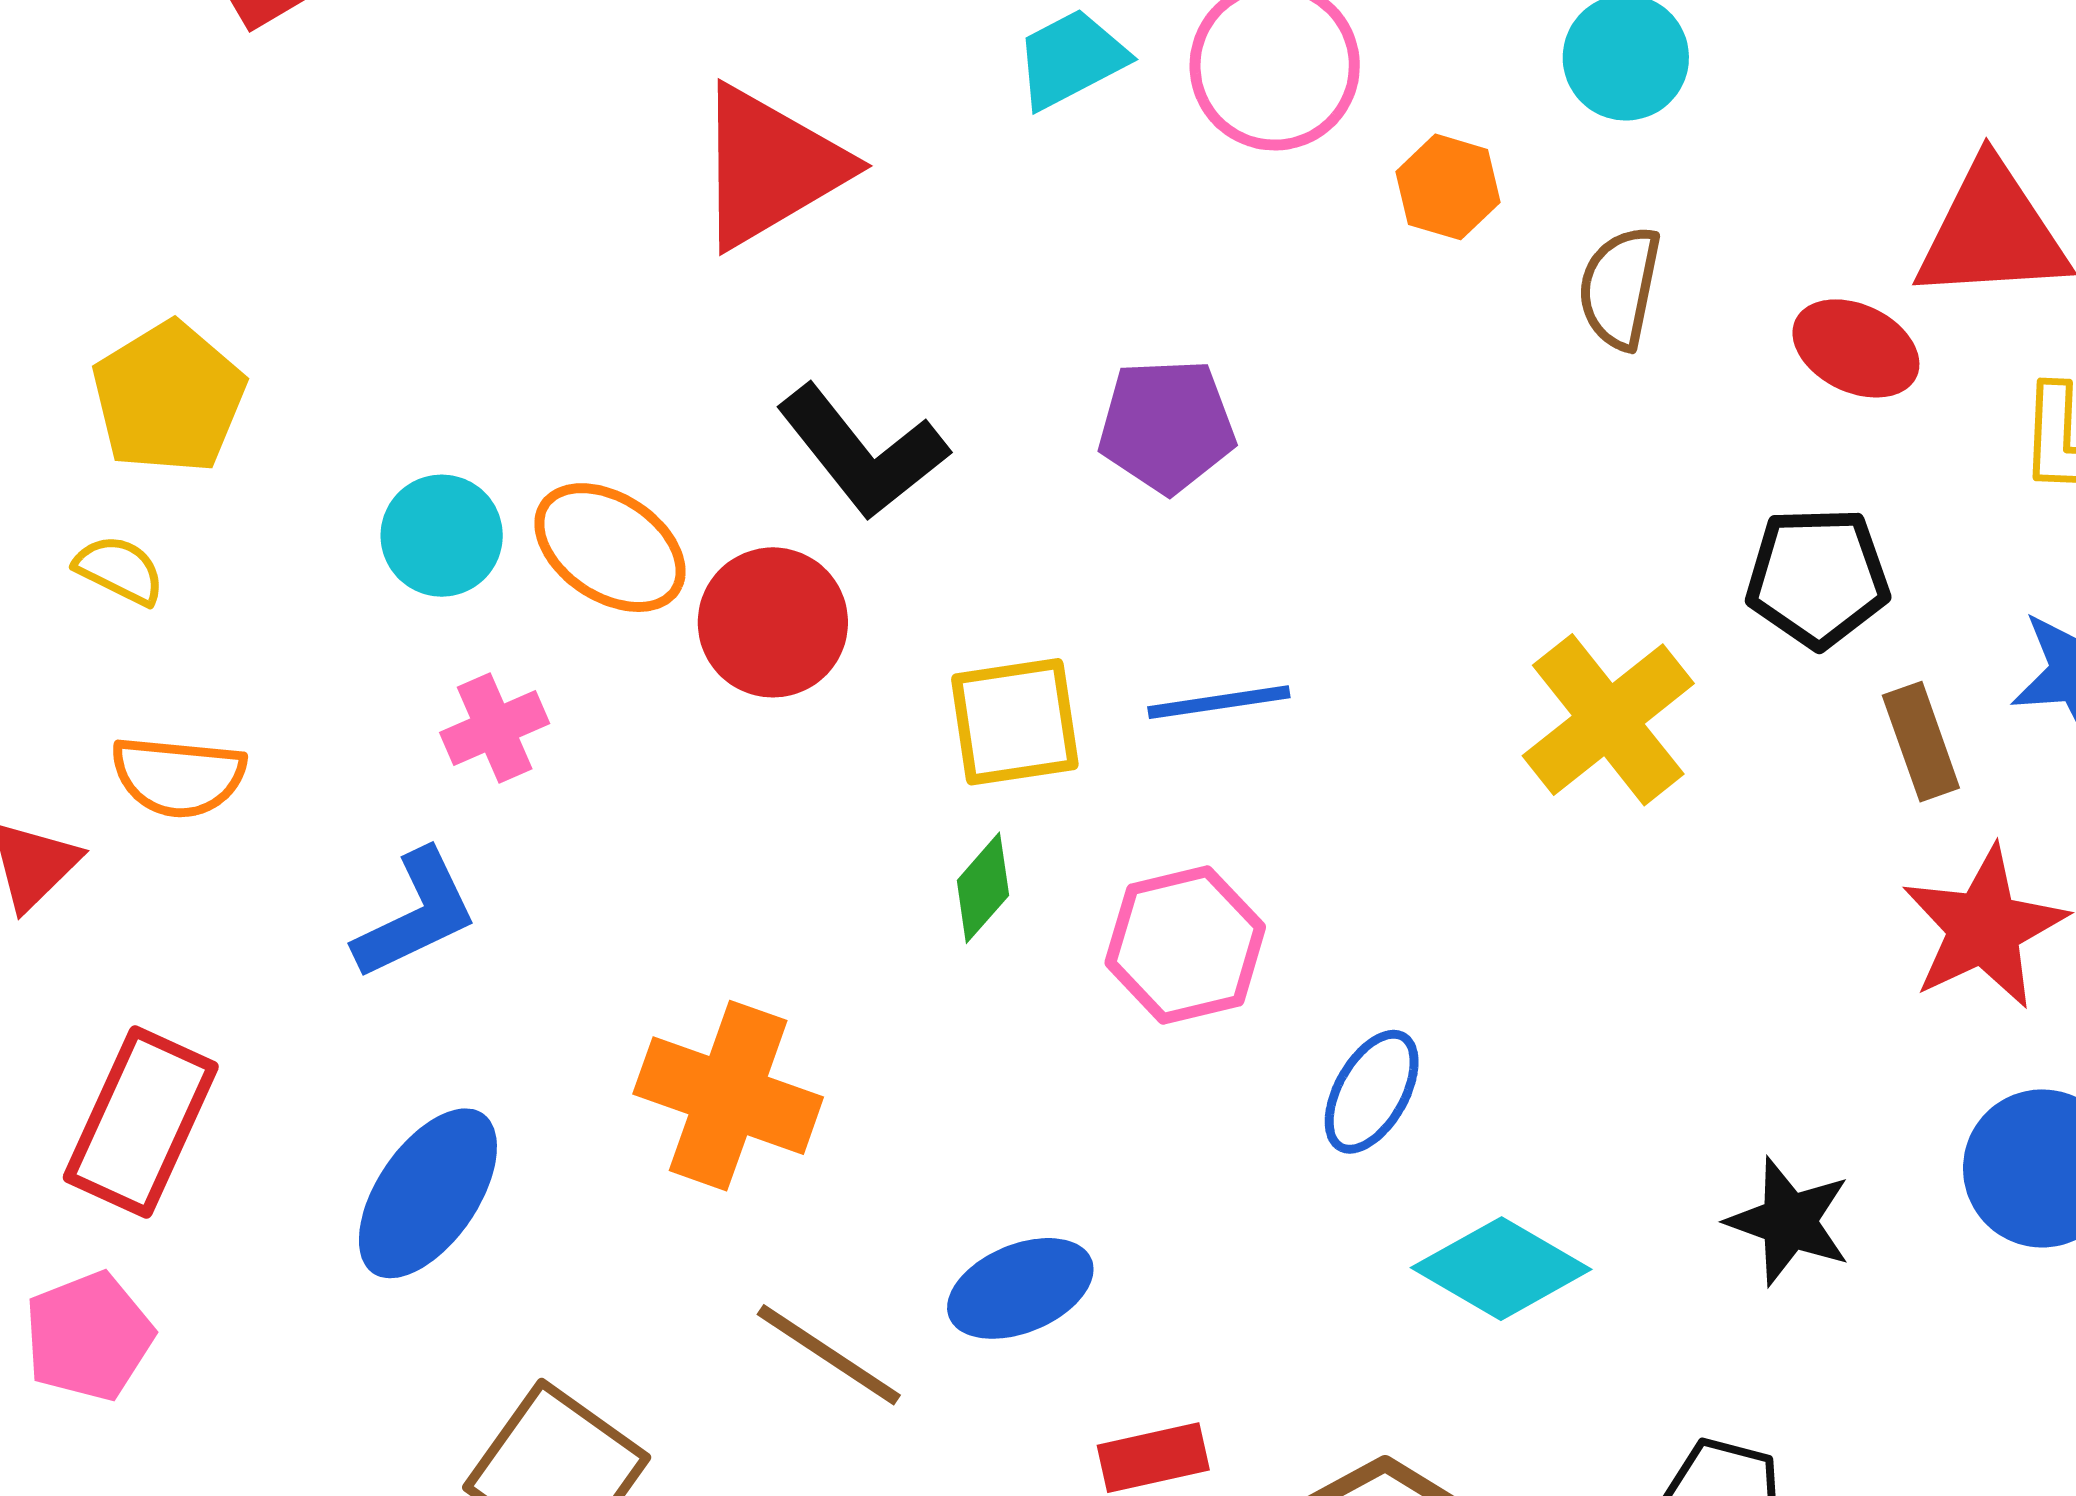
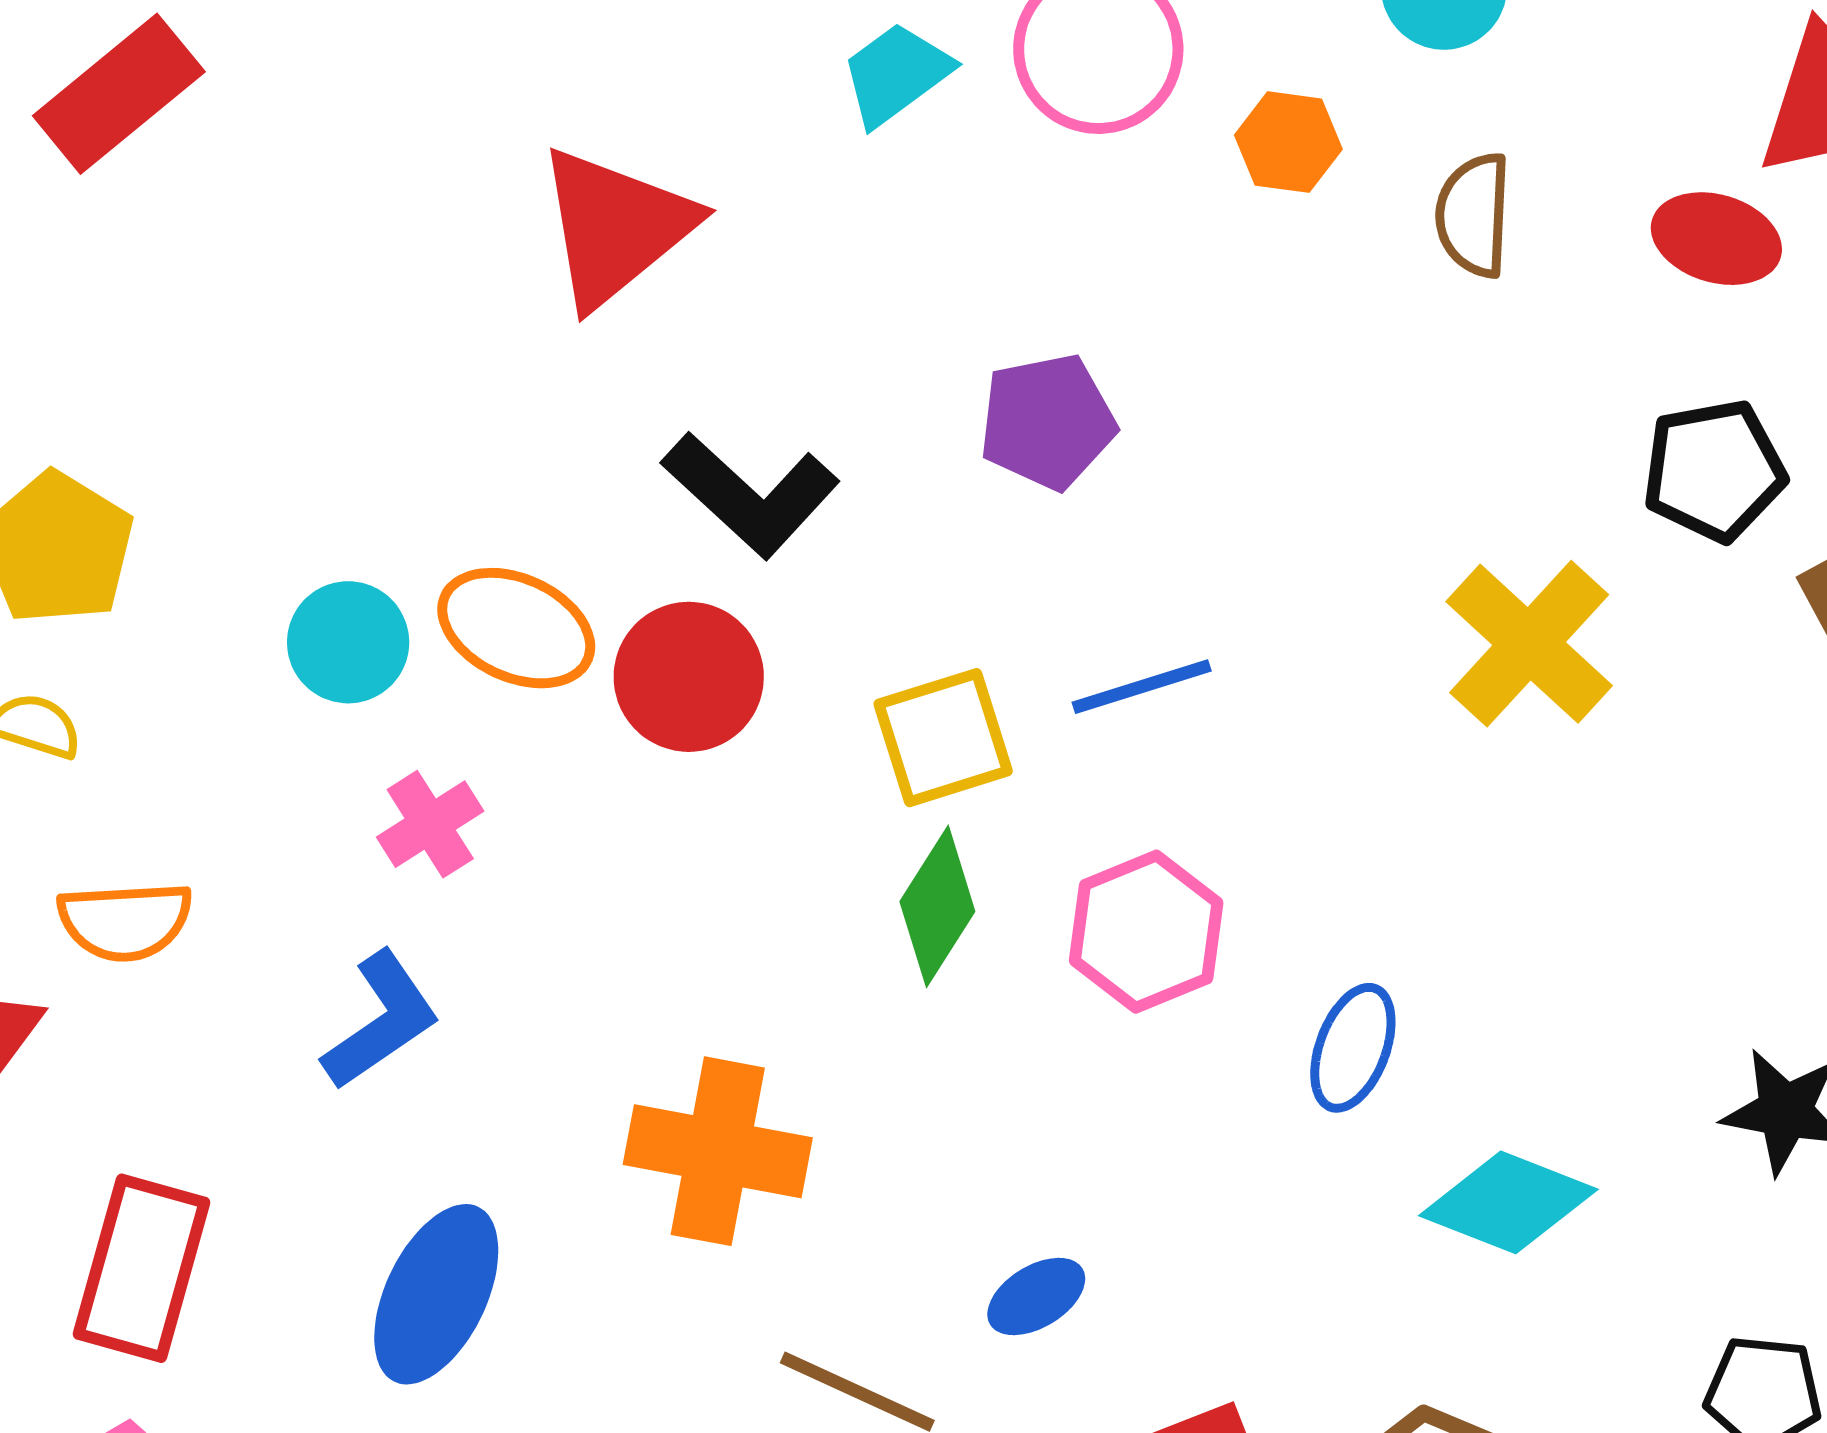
green diamond: (983, 888) -> (937, 906), size x1.4
blue ellipse: (1020, 1288) -> (1036, 1297), size x0.7

